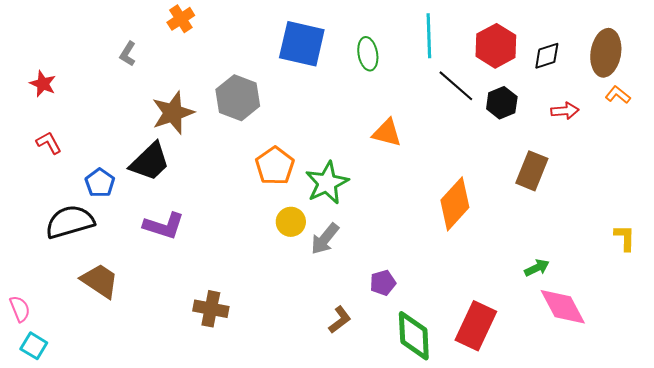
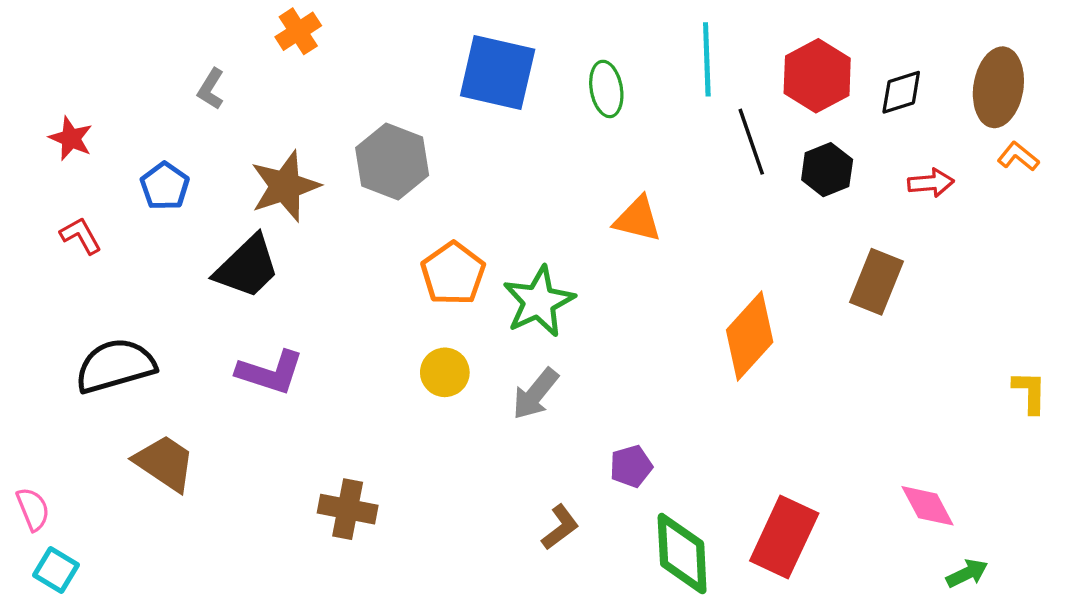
black line: (456, 86) -> (751, 142), turned 30
blue pentagon: (100, 183) -> (165, 186), moved
yellow circle: (291, 222) -> (445, 372), moved
green arrow: (537, 268) -> (967, 573), moved
pink diamond: (563, 307) -> (928, 506), size x0.7

